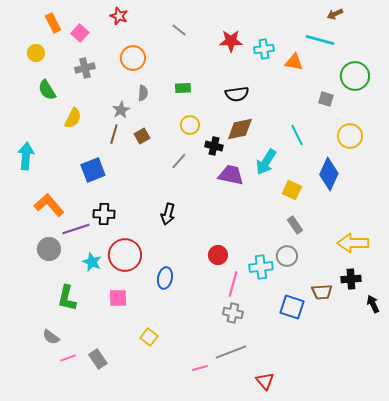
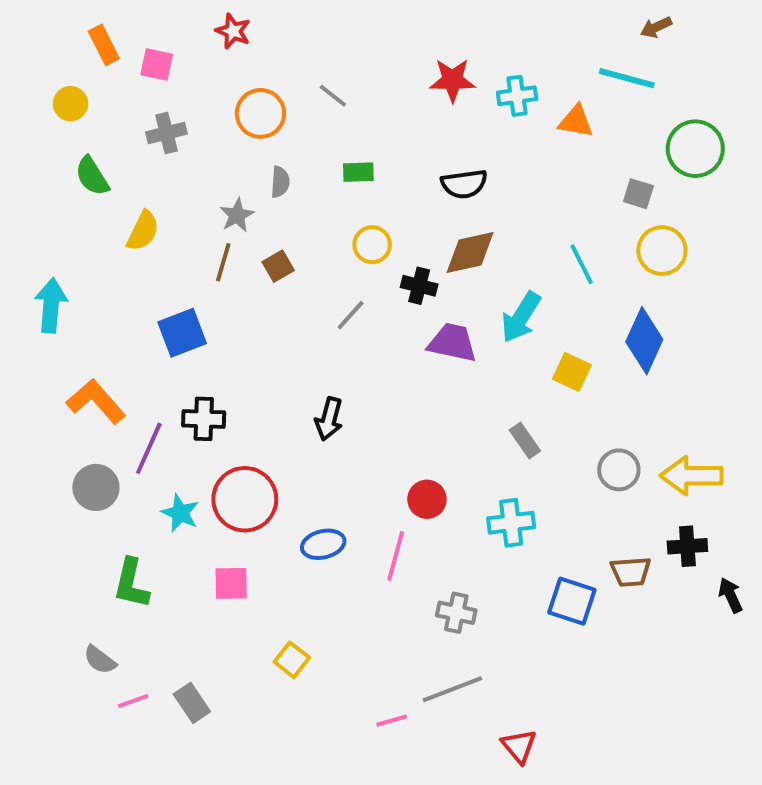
gray line: (179, 30) -> (333, 96), moved
pink square: (80, 33) -> (157, 64), turned -30
yellow circle: (350, 136) -> (662, 251), moved
gray rectangle: (295, 225) -> (525, 440), moved
purple line: (76, 229) -> (149, 448), turned -48
gray circle: (287, 256) -> (619, 470), moved
blue ellipse: (165, 278) -> (323, 544), turned 65
pink line: (233, 284) -> (396, 556), moved

